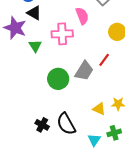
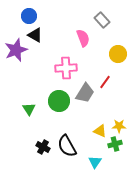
purple star: (15, 28) -> (16, 50), turned 30
pink cross: (62, 34) -> (66, 68), moved
green triangle: (35, 46) -> (29, 109), moved
green cross: (114, 133) -> (115, 144), moved

